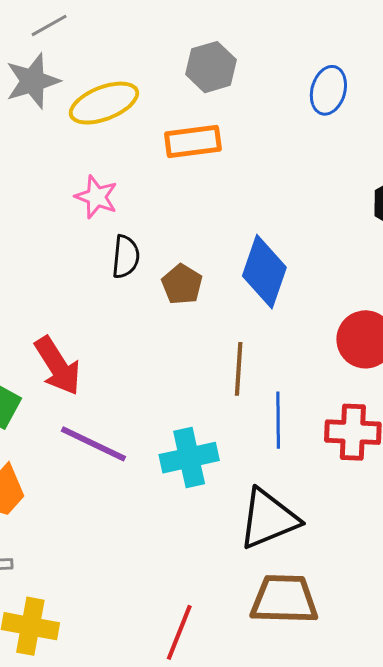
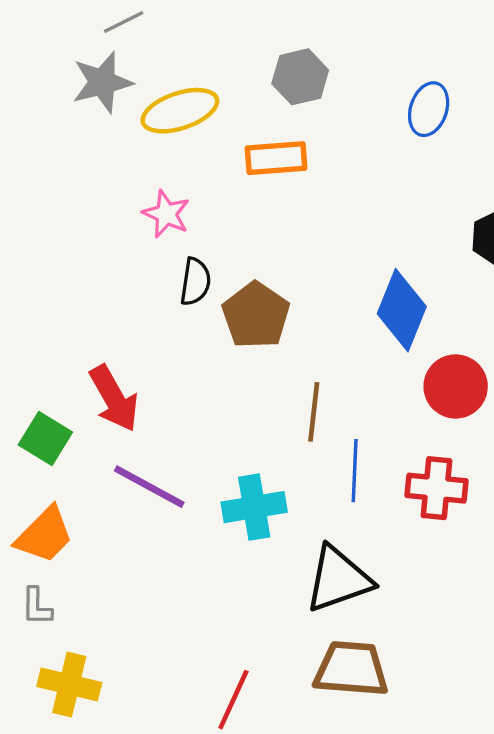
blue diamond: (264, 272) -> (402, 310), moved
brown pentagon: (182, 284) -> (256, 315), size x1.5

